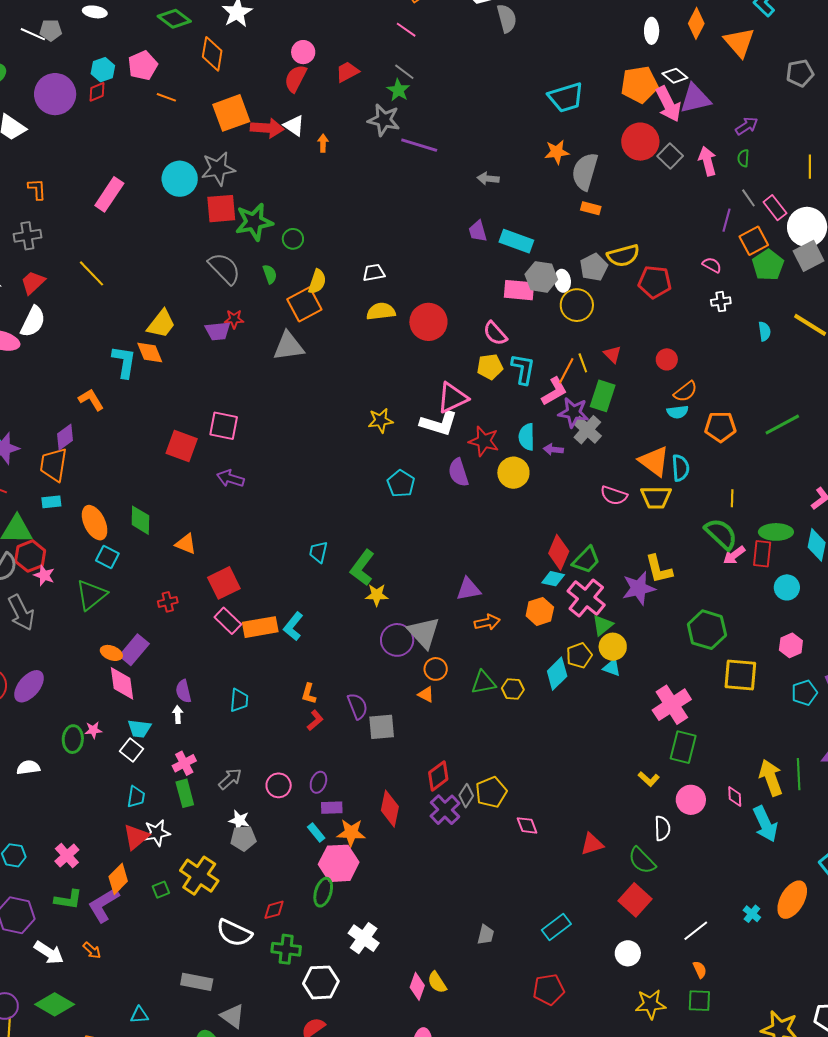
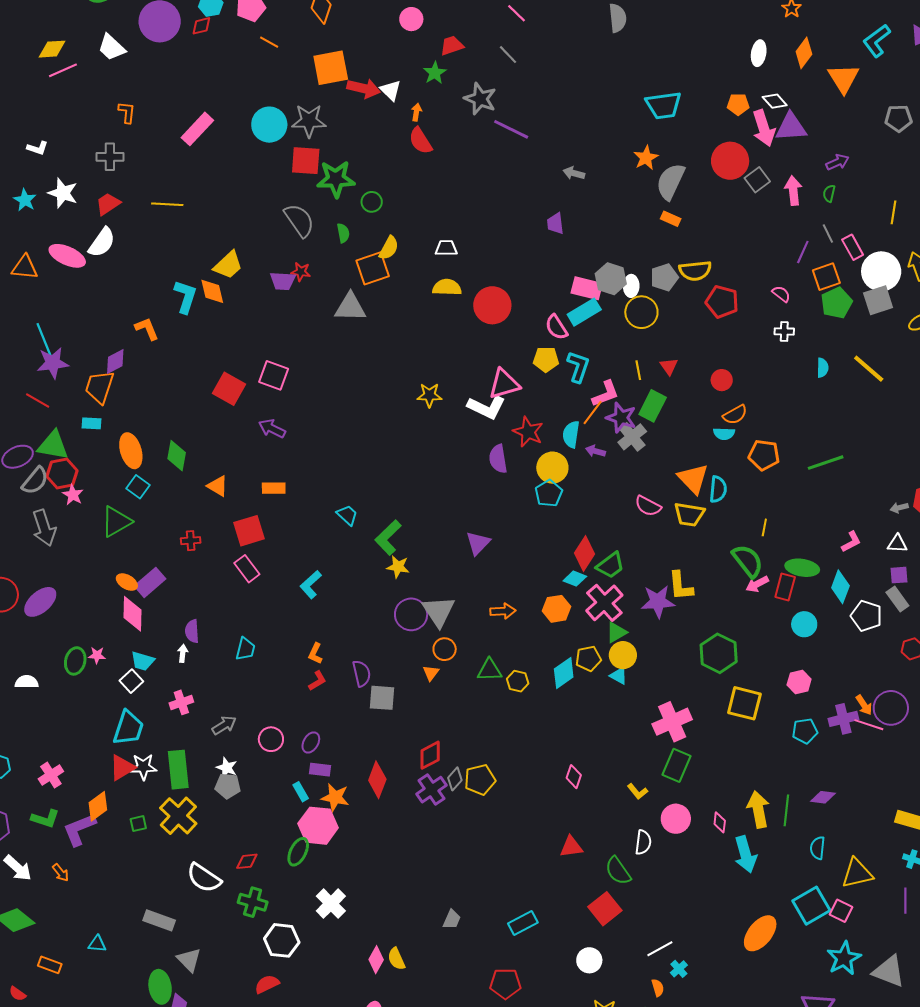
red semicircle: (296, 78) -> (420, 141), moved, turned -68
orange pentagon: (639, 85) -> (738, 104), size x0.6
green star: (398, 90) -> (435, 73), moved
orange star: (557, 152) -> (646, 158), turned -30
cyan rectangle: (516, 241) -> (584, 312), moved, turned -60
yellow line: (91, 273) -> (167, 204), turned -52
orange line: (566, 371) -> (593, 413), moved
cyan pentagon: (401, 484) -> (549, 493), moved
cyan trapezoid: (318, 552) -> (347, 515), turned 110
purple triangle: (469, 589) -> (478, 543), moved, turned -44
orange rectangle: (260, 627) -> (274, 488), moved, size x0.7
orange triangle: (426, 695) -> (431, 673), turned 30
green rectangle: (185, 793) -> (178, 770), moved, size x1.4
cyan trapezoid: (136, 797) -> (128, 728), size x1.6
pink diamond: (527, 825) -> (574, 777), moved, turned 30
cyan cross: (752, 914) -> (679, 969), moved

